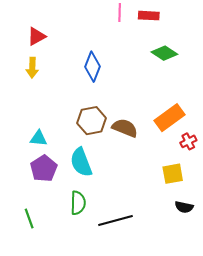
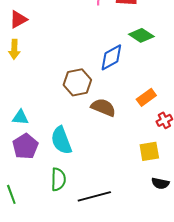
blue diamond: (93, 67) -> (111, 57), moved, turned 40
orange rectangle: (170, 118) -> (146, 97), size x0.7
brown hexagon: (92, 121) -> (77, 82), moved

